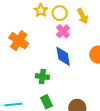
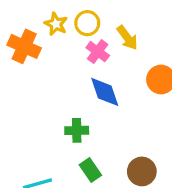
yellow arrow: (83, 16) -> (127, 38), moved
orange cross: (19, 41) -> (24, 46), moved

